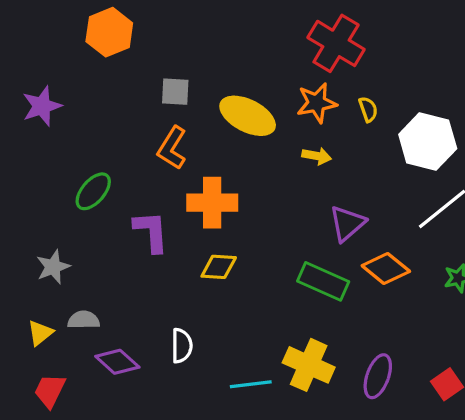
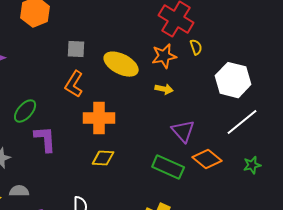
yellow semicircle: (368, 109) -> (196, 47), moved
purple triangle: (347, 223) -> (183, 131), turned -30
purple L-shape: (151, 232) -> (45, 139), moved

